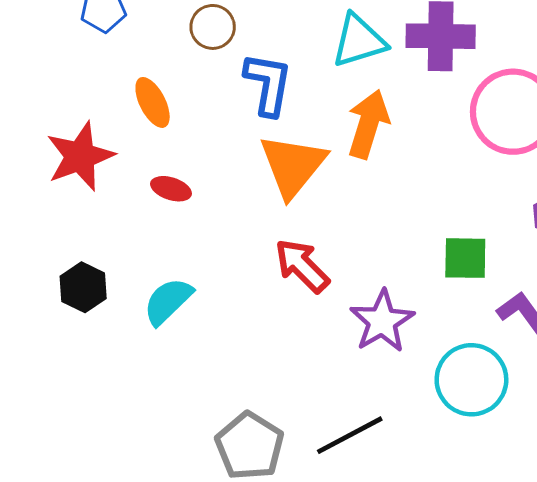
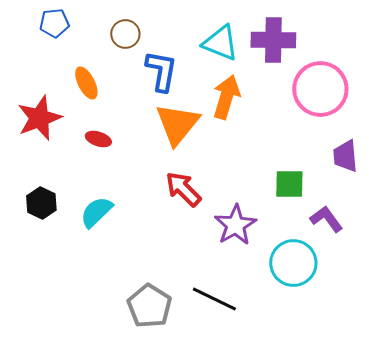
cyan triangle: (359, 41) -> (220, 43), turned 39
black line: (350, 435) -> (214, 299), turned 54

